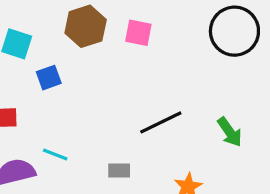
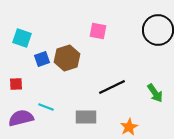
brown hexagon: (86, 26) -> (67, 58), moved
gray rectangle: (119, 170) -> (86, 117), size x1.5

